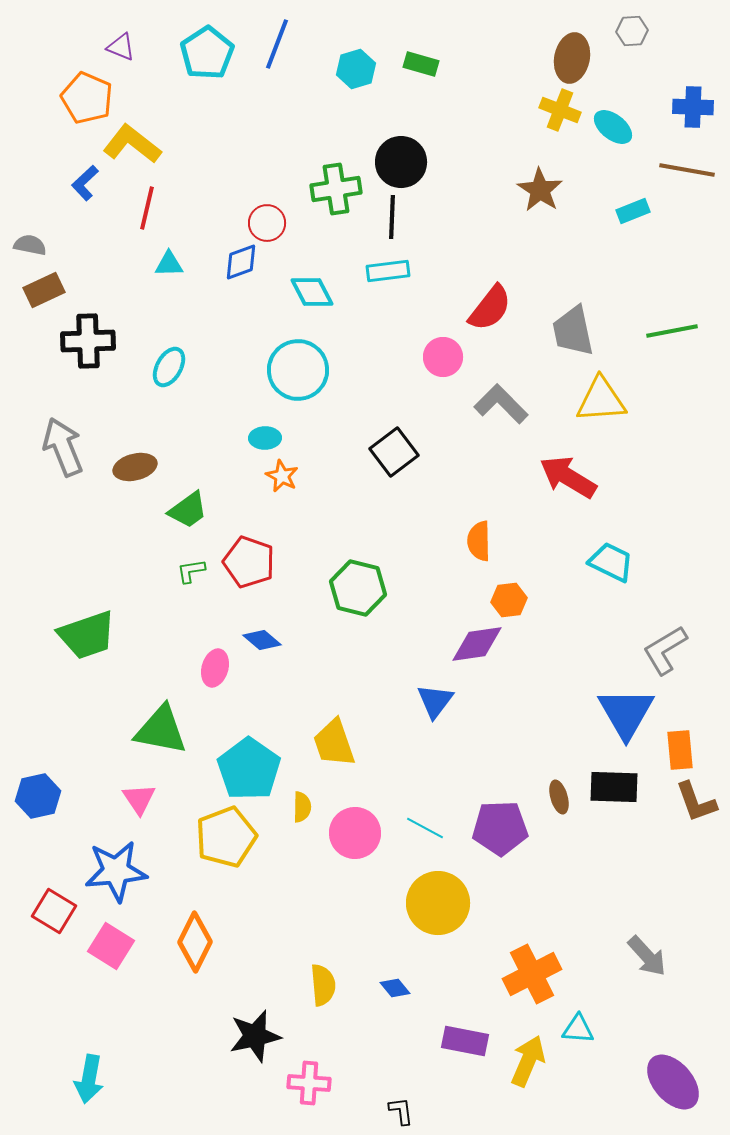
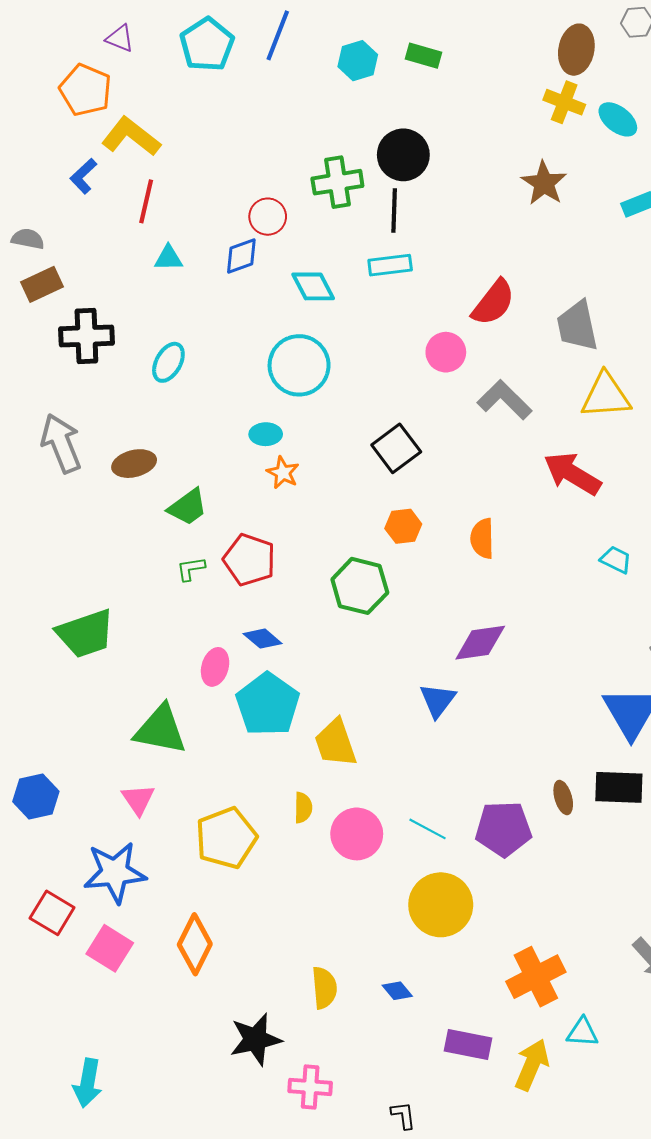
cyan trapezoid: (611, 562) -> (616, 560), size x0.7
orange hexagon: (509, 600) -> (403, 526), moved
cyan pentagon: (249, 769) -> (268, 704), moved

